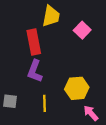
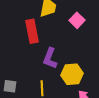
purple L-shape: (35, 71) -> (50, 58), moved

